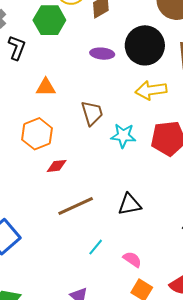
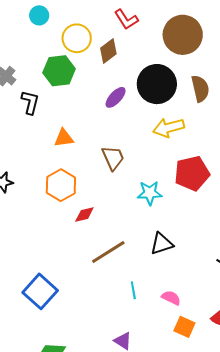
purple ellipse: (102, 54) -> (116, 97), turned -45
cyan star: (123, 136) -> (150, 193), moved
cyan line: (96, 247) -> (133, 290), turned -42

